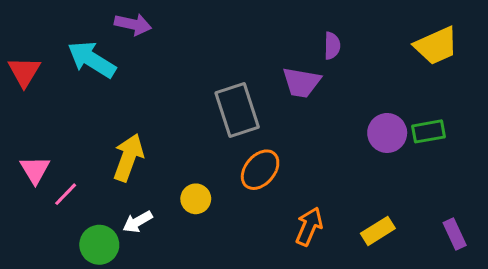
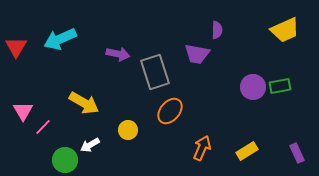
purple arrow: (133, 24) -> (118, 54), moved
cyan arrow: (92, 59) -> (60, 39), turned -56
yellow arrow: (128, 157) -> (84, 103), turned 100

